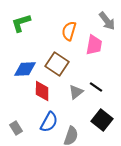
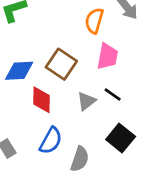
orange semicircle: (69, 31) -> (94, 21), moved
pink trapezoid: (94, 45) -> (107, 56), moved

